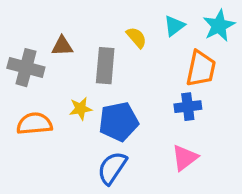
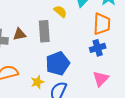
brown triangle: (62, 46) -> (19, 34), moved
yellow star: (81, 109) -> (37, 82), moved

